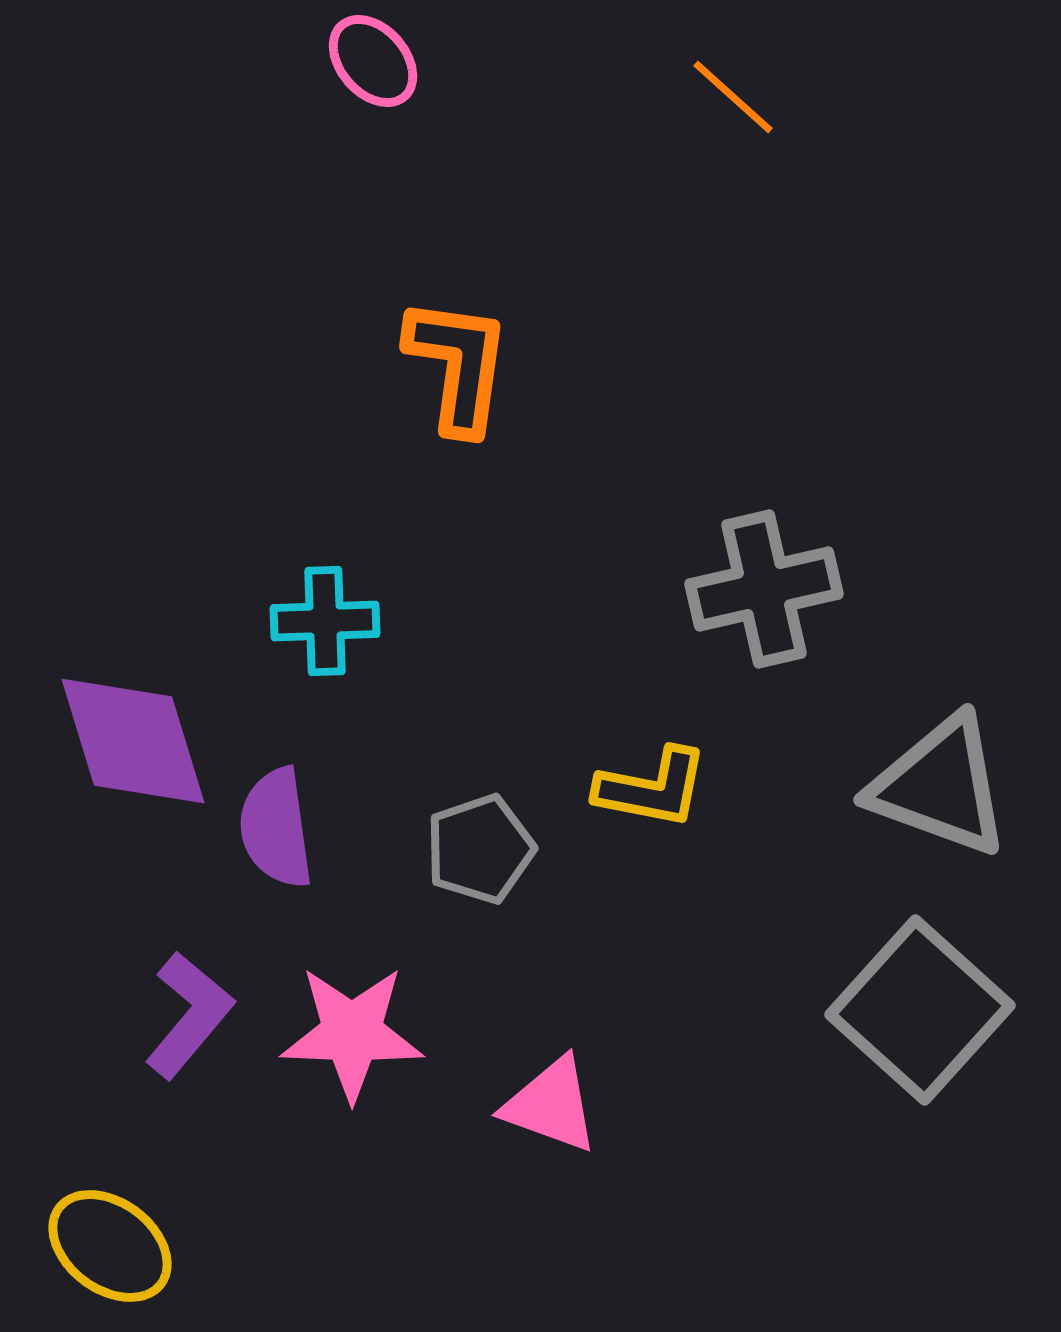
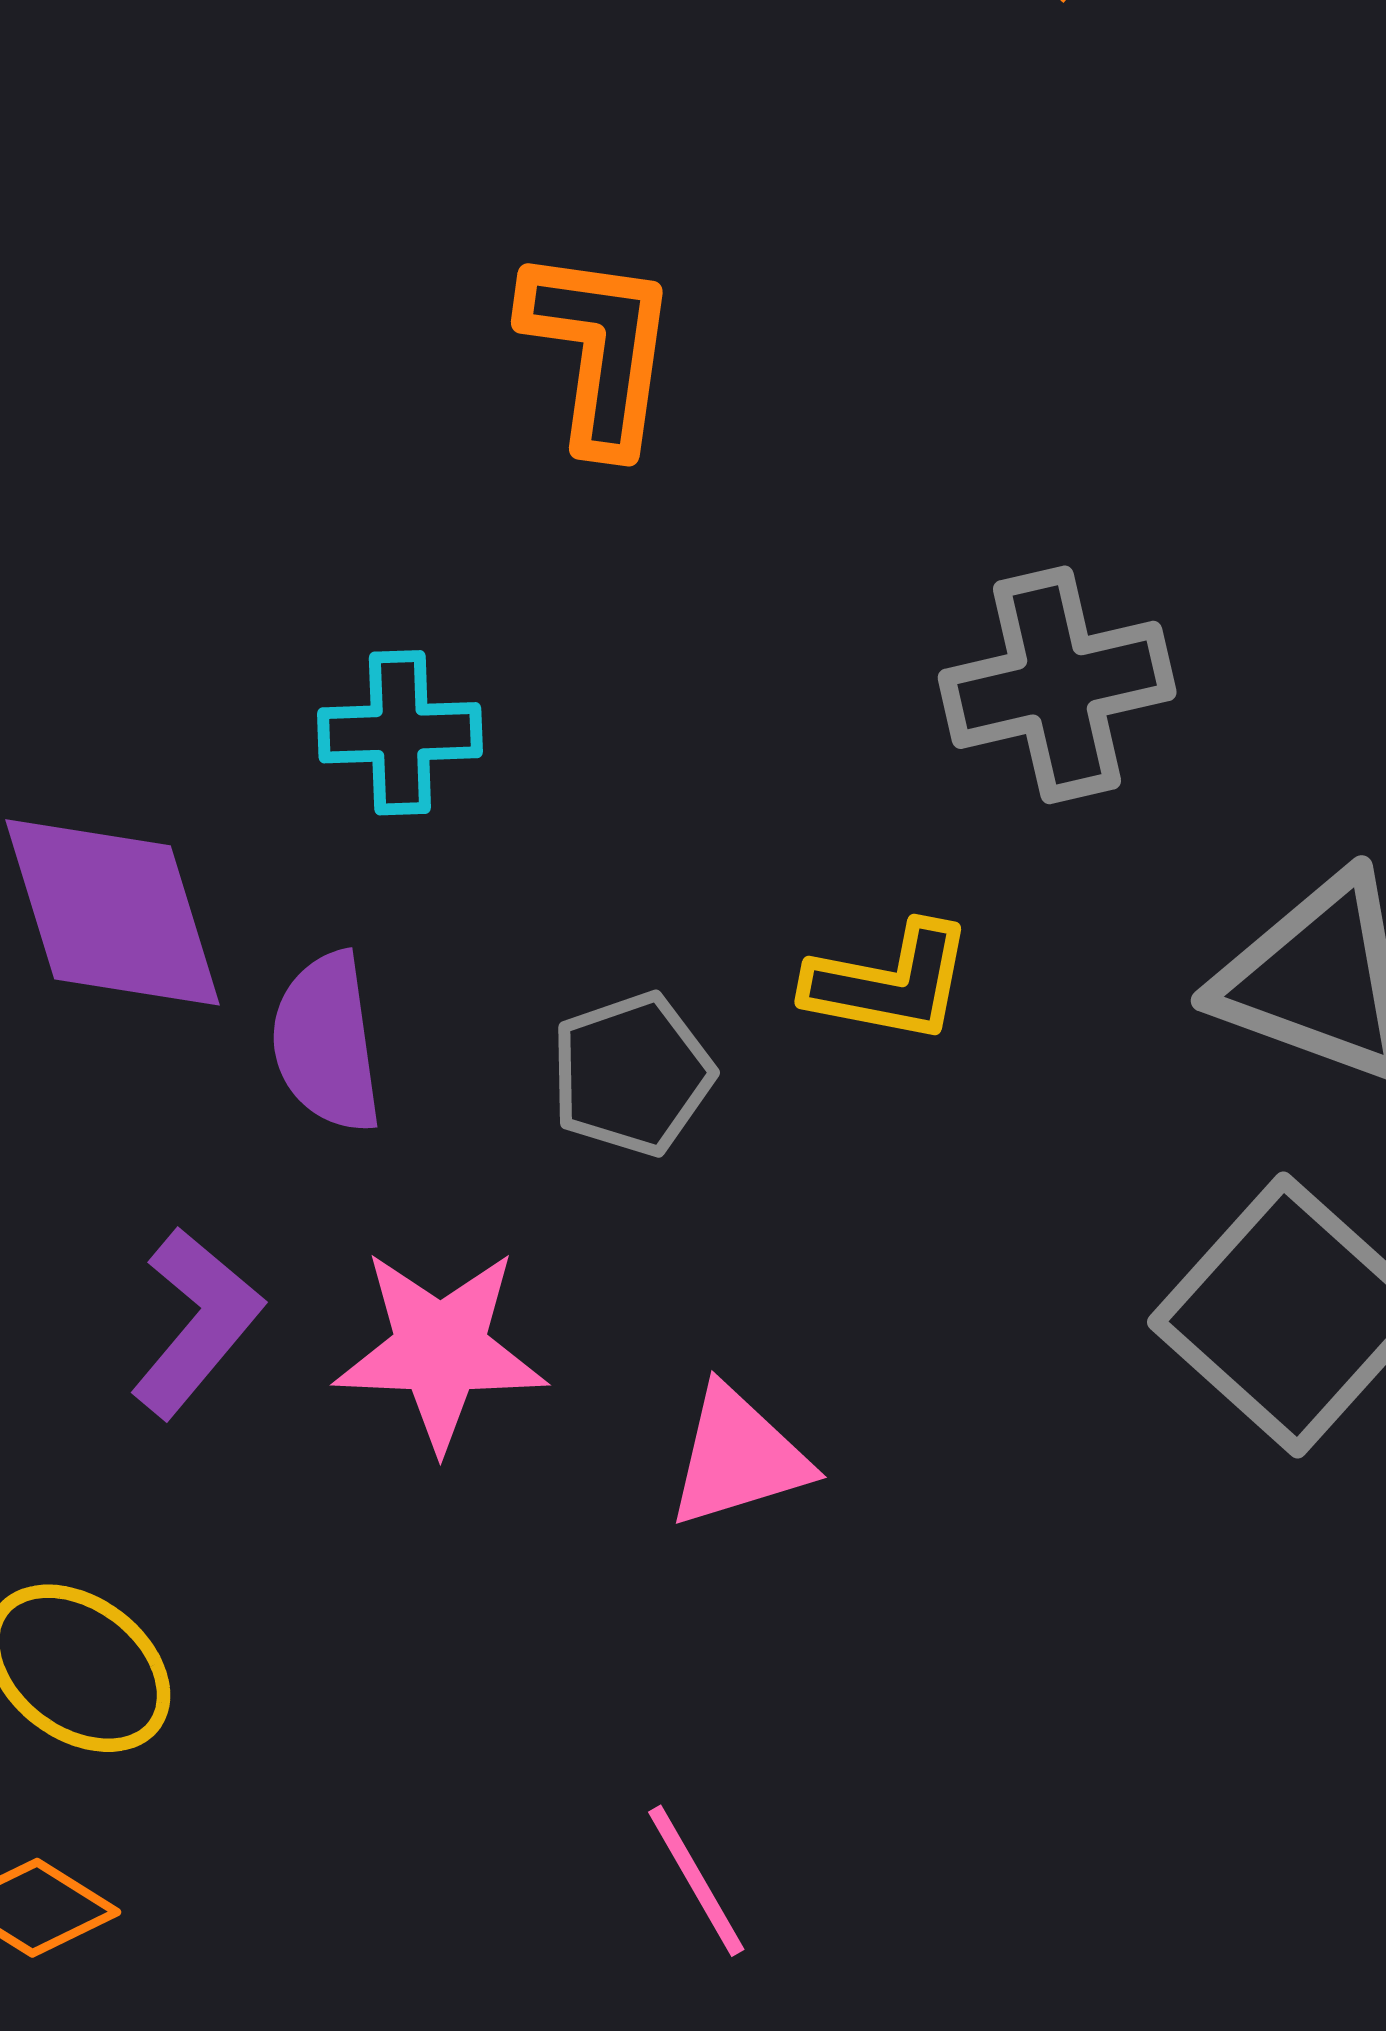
pink triangle: (551, 1105) -> (738, 1457), turned -37

